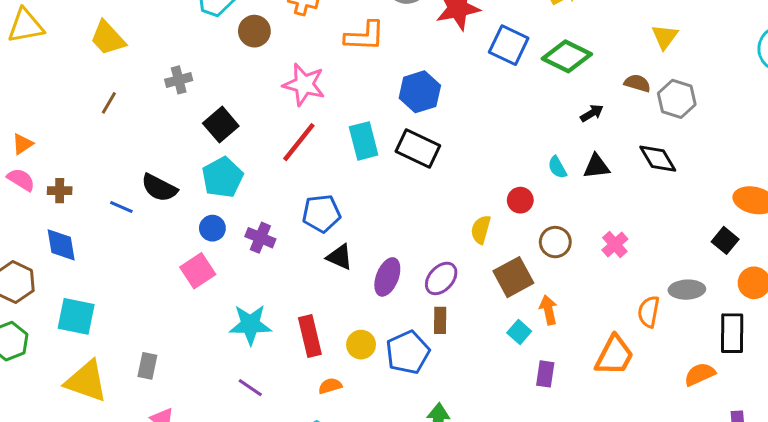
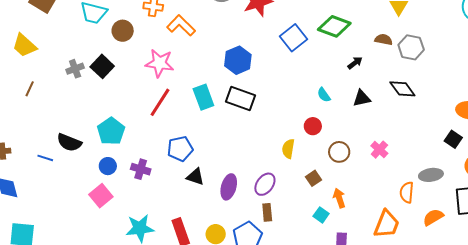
orange L-shape: (365, 36) -> (181, 25), moved, turned -132
blue square: (509, 45) -> (293, 38), moved, turned 32
black square: (221, 125) -> (102, 66), moved
cyan semicircle: (557, 167) -> (324, 95), moved
brown square: (513, 277) -> (313, 178), size x0.6
orange semicircle: (700, 374) -> (433, 217), moved

